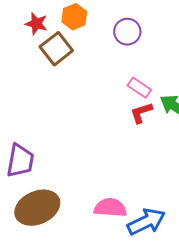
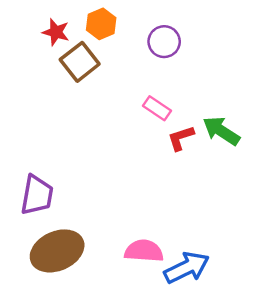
pink rectangle: (139, 88) -> (157, 108), moved

